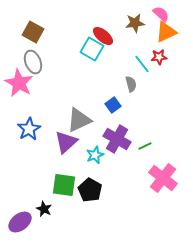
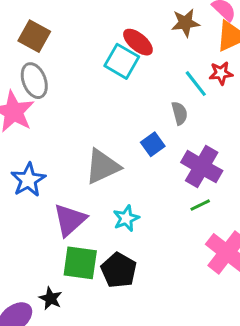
purple cross: (117, 139) -> (202, 167), moved
purple triangle: (66, 142) -> (70, 220), moved

